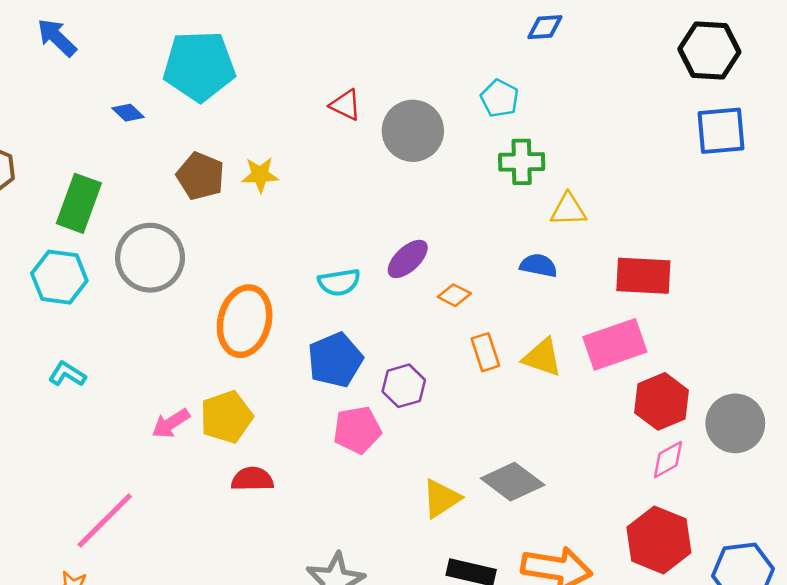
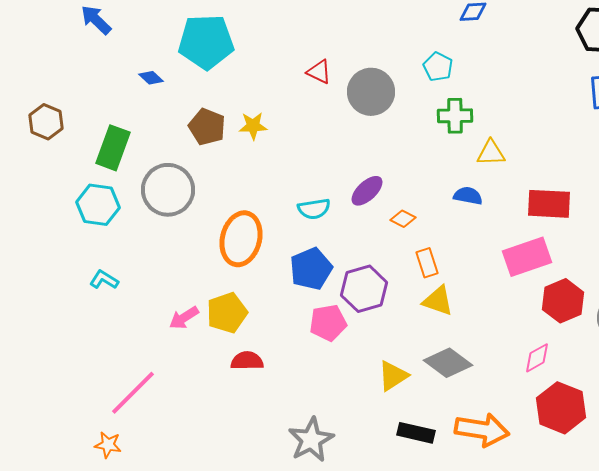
yellow triangle: (542, 357) -> (438, 301), moved
purple hexagon: (404, 386) -> (364, 289), size x1.4
pink diamond: (668, 460) -> (537, 358), moved

